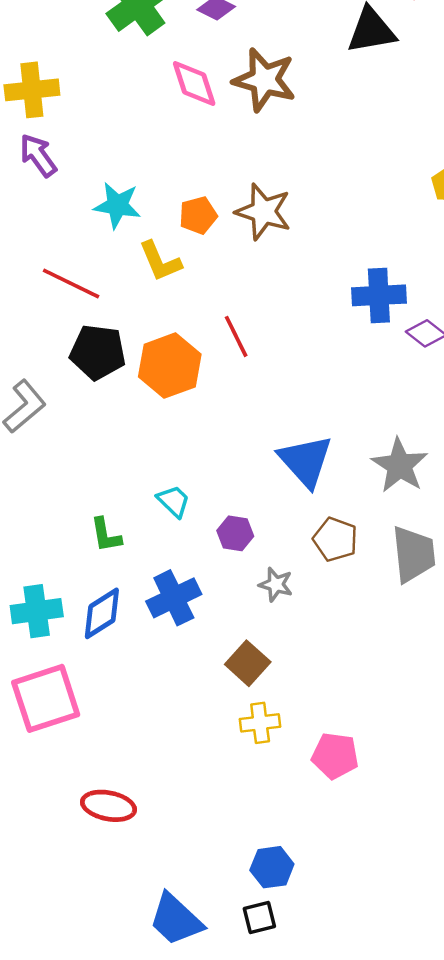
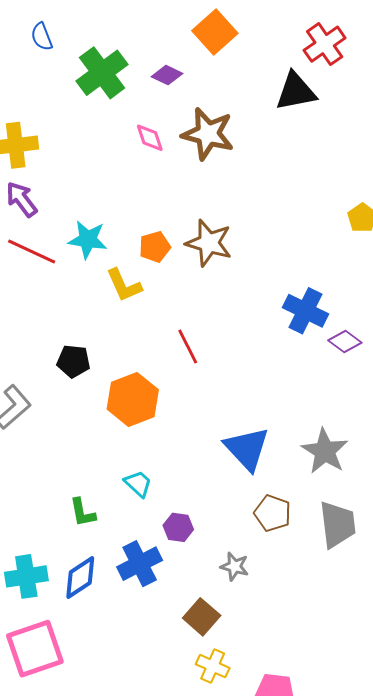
pink diamond: (194, 83) -> (150, 138), size x0.7
red line: (71, 283) -> (32, 251), moved
blue cross: (379, 295) -> (305, 311), turned 30
black pentagon: (98, 352) -> (73, 361), size x0.7
orange hexagon: (170, 366) -> (133, 399), moved
purple hexagon: (235, 533) -> (178, 527), moved
gray star: (276, 584) -> (235, 566), moved
yellow cross: (260, 723) -> (213, 666), turned 32

